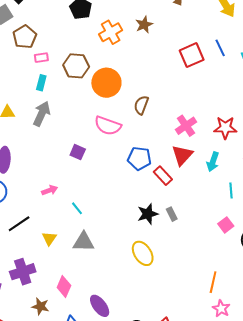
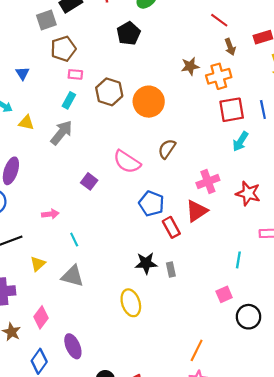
orange cross: (111, 32) -> (219, 76), moved
orange circle: (106, 83) -> (149, 102), moved
cyan arrow: (213, 162) -> (240, 141), moved

